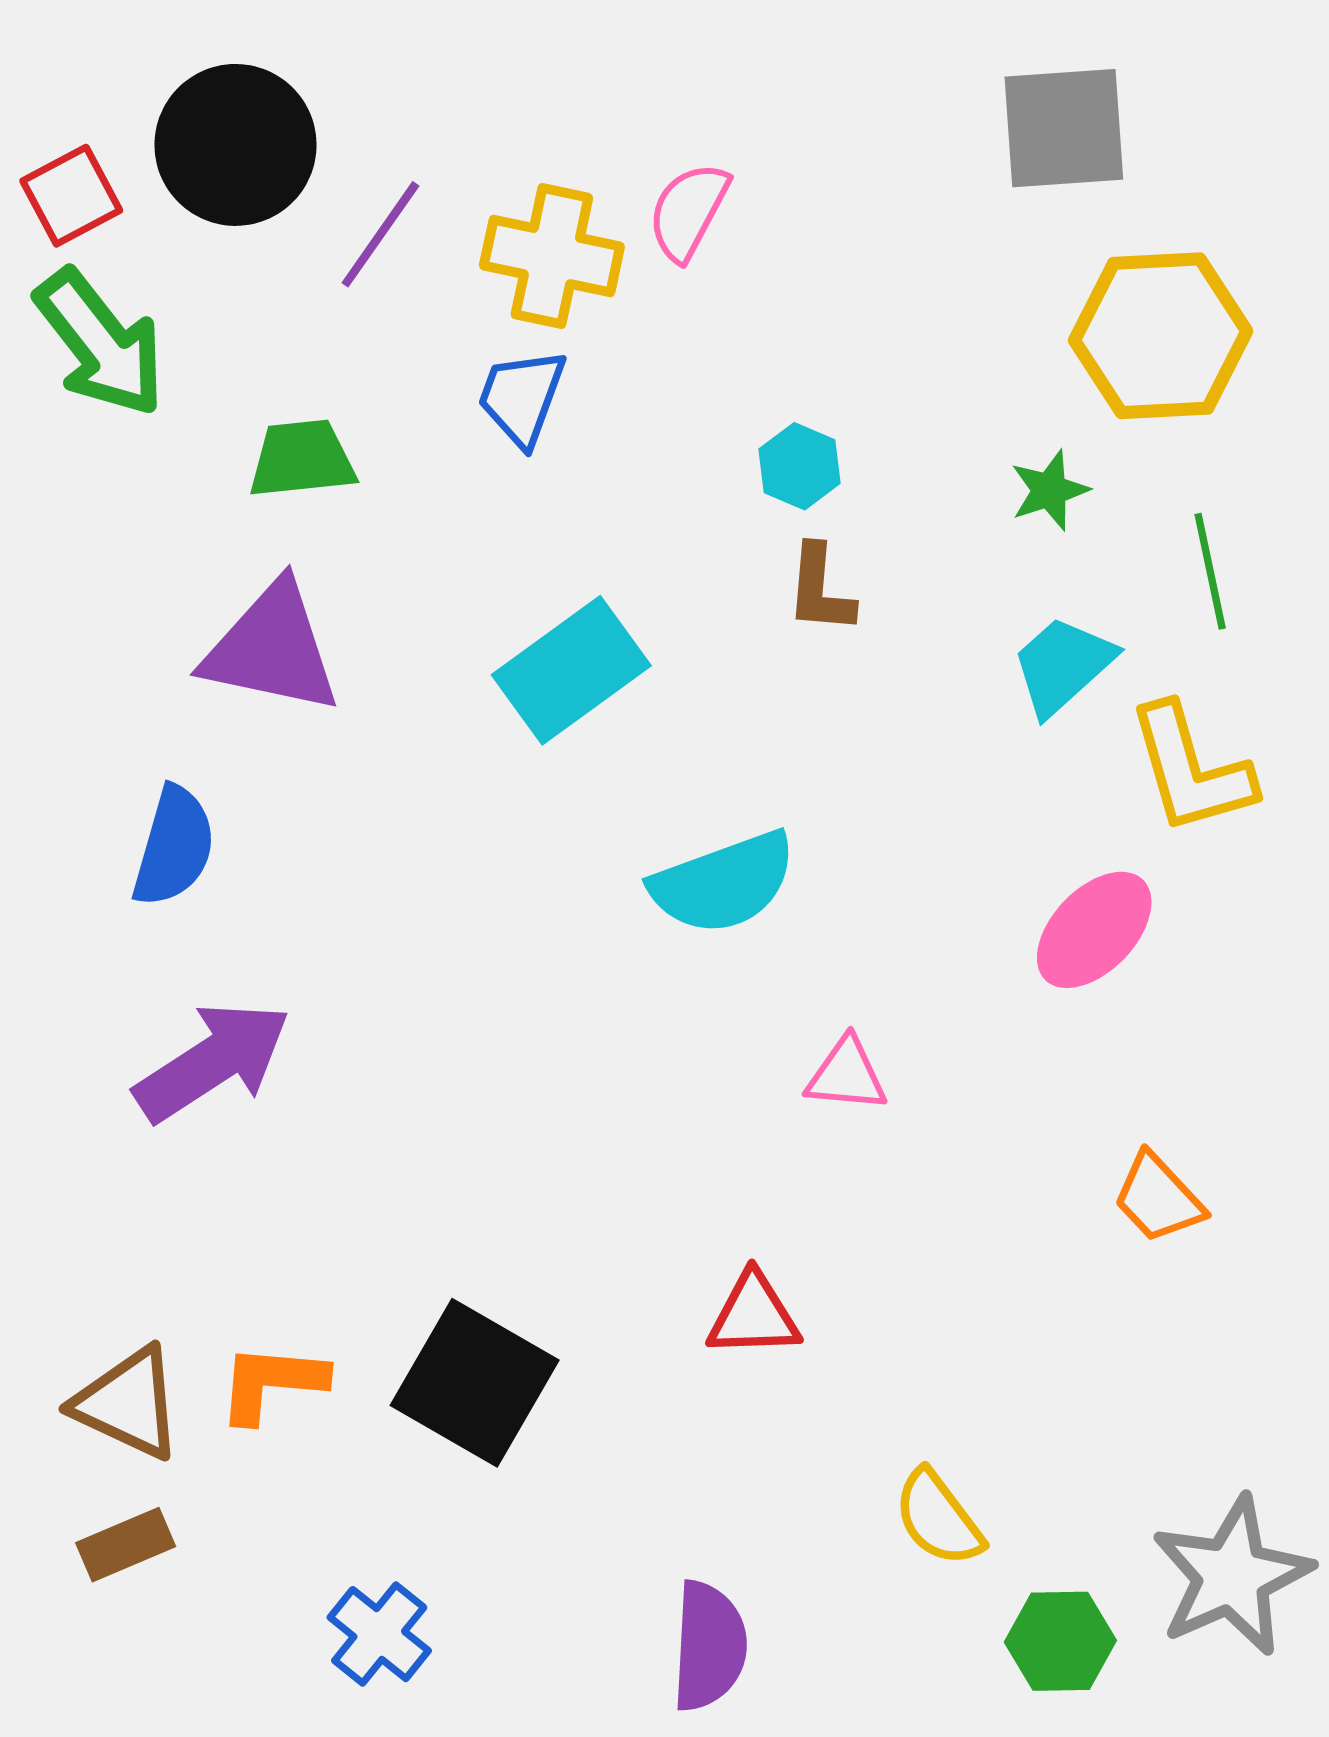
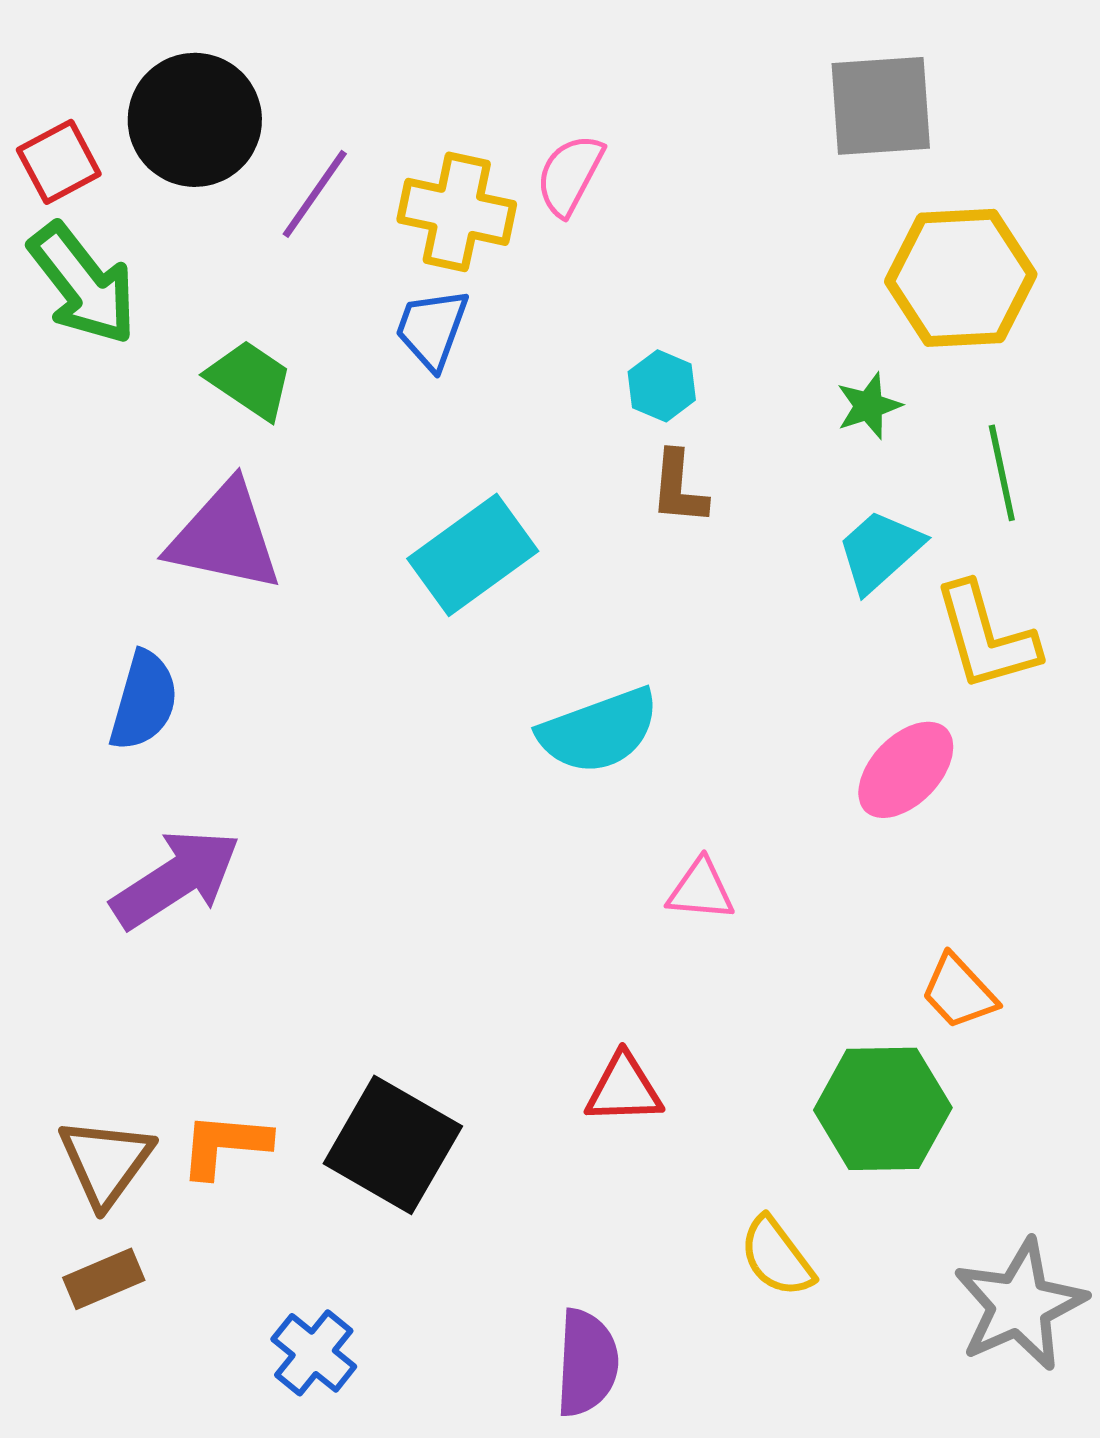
green trapezoid: (302, 459) -> (250, 380), turned 40
brown triangle: (128, 1403) -> (106, 1162), turned 41
green hexagon: (1060, 1641) -> (883, 1109), moved, size x1.5

